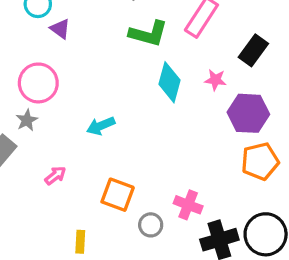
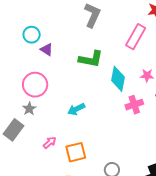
green L-shape: (148, 34) -> (91, 59), moved
orange square: (118, 195) -> (76, 152), moved, turned -30
pink cross: (188, 205) -> (134, 105), moved, turned -36

